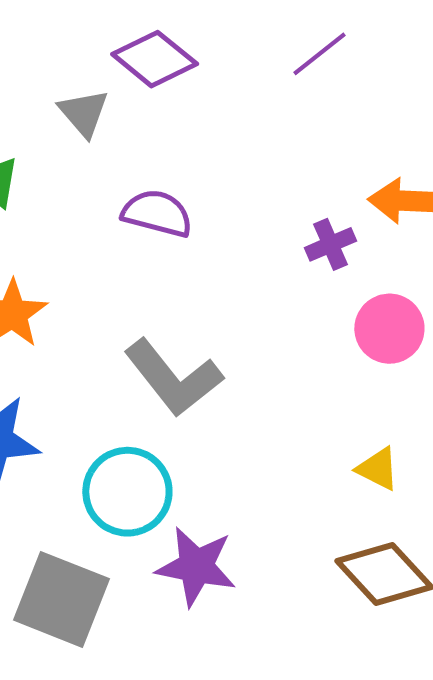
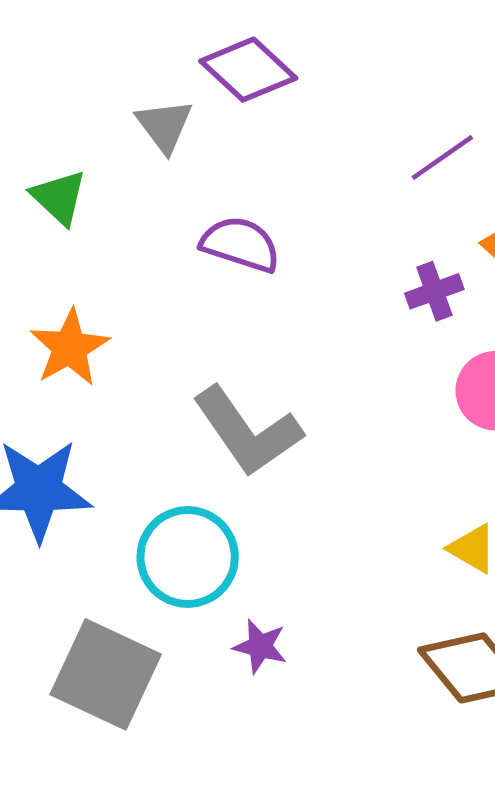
purple line: (320, 54) -> (442, 158), moved
purple star: (196, 566) -> (260, 646), size x0.6

